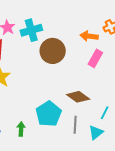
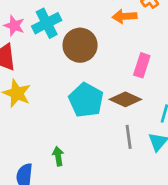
pink rectangle: (95, 58) -> (142, 65), moved
cyan pentagon: (49, 114) -> (86, 100), moved

